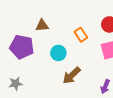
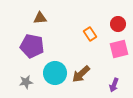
brown triangle: (42, 25) -> (40, 18), moved
cyan circle: (58, 53) -> (55, 73), moved, size x1.5

